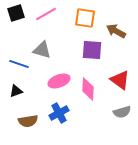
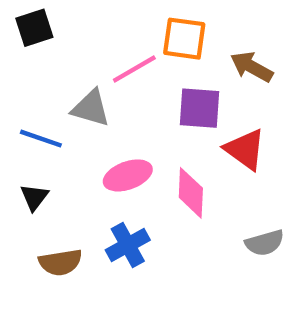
pink line: (46, 14) -> (134, 69), moved
red triangle: (120, 80) -> (245, 149), moved
black triangle: (16, 91) -> (34, 197), turned -32

